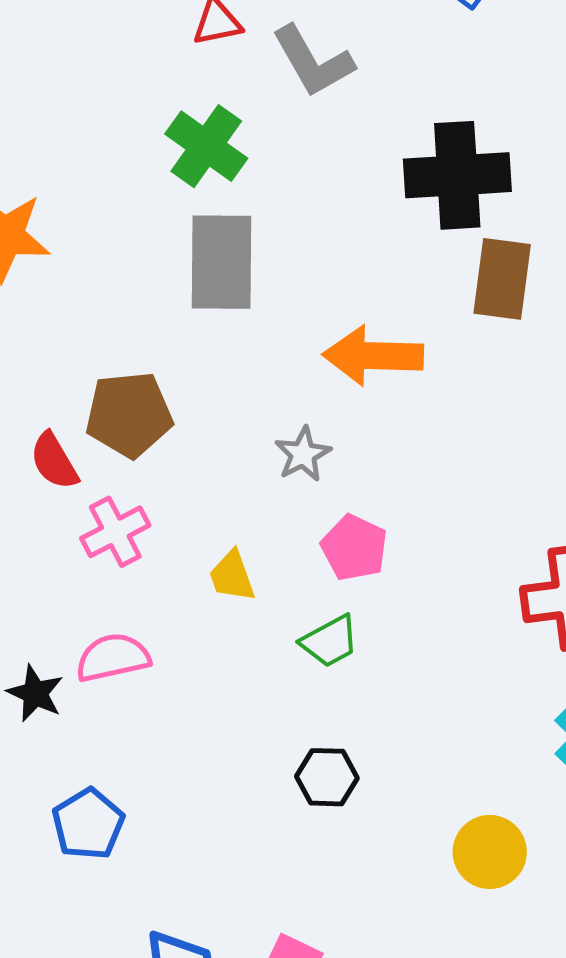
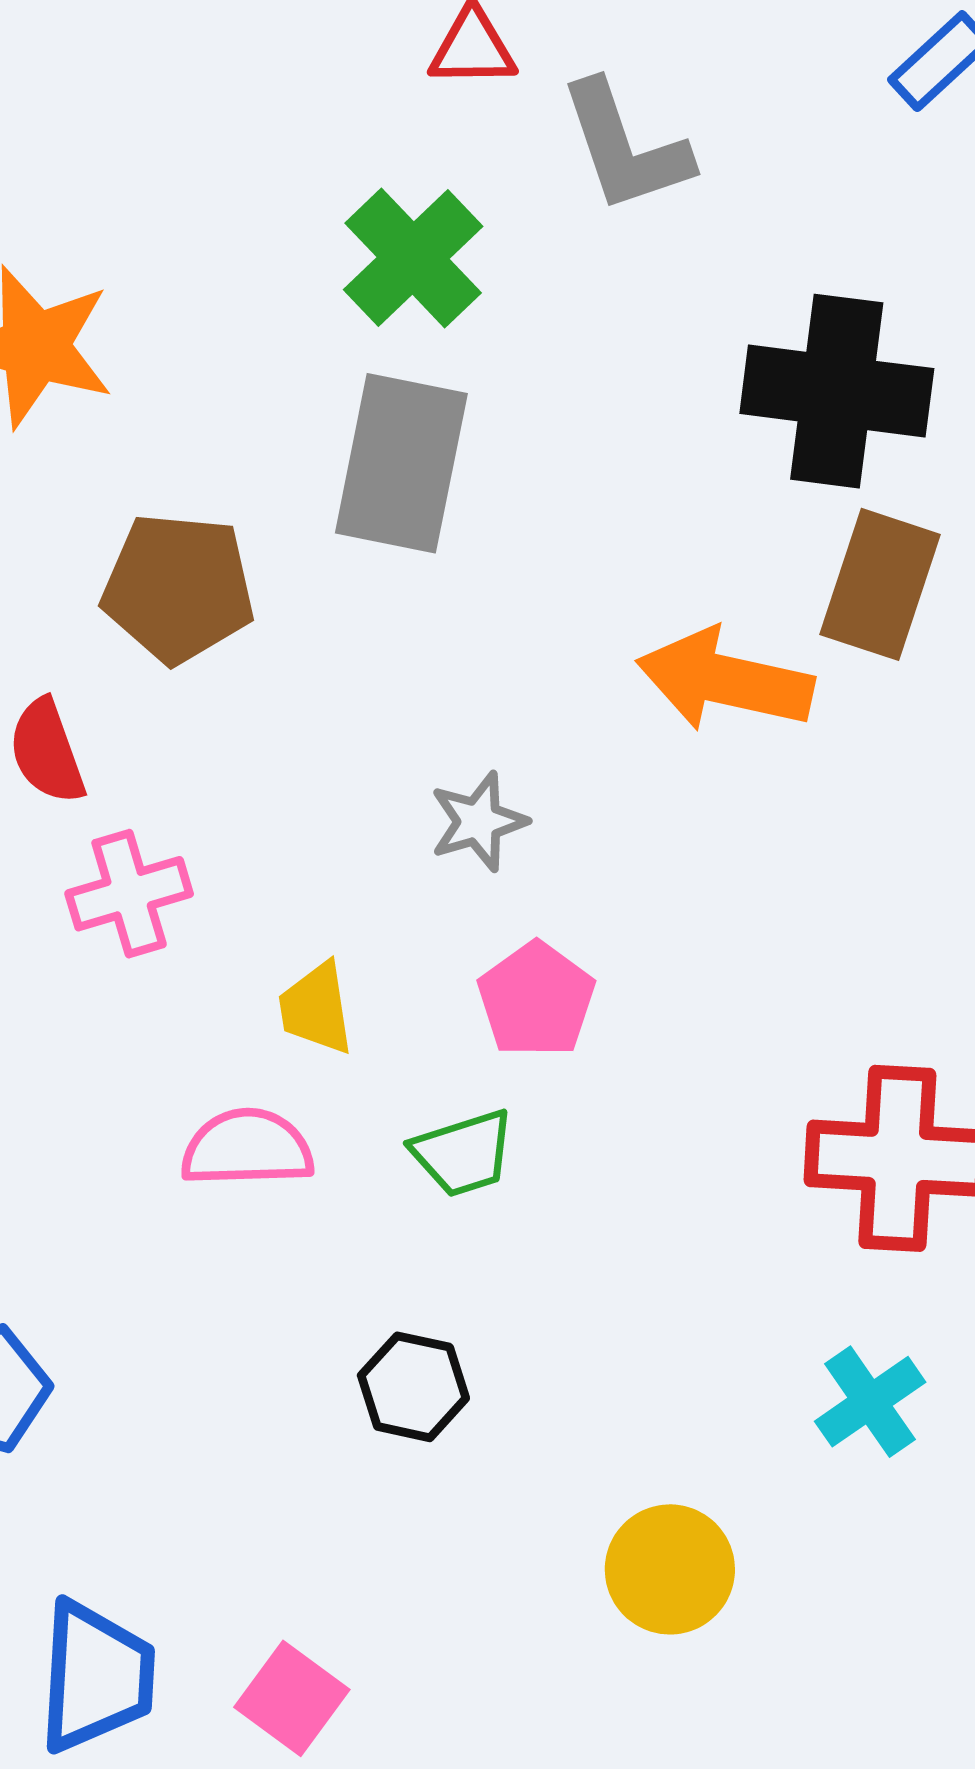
orange arrow: (373, 356) -> (725, 680), moved
brown pentagon: (129, 414) -> (178, 588), moved
pink semicircle: (113, 658) -> (247, 1148), moved

